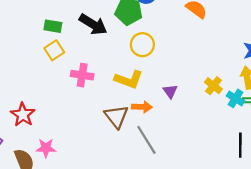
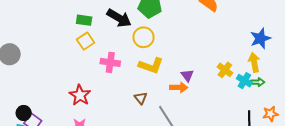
yellow circle: (142, 45) -> (144, 37), moved
orange arrow: (142, 107) -> (179, 87), moved
red star: (23, 115) -> (80, 95), moved
brown triangle: (116, 116) -> (141, 98), size x0.6

